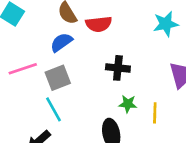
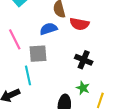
pink line: (23, 69) -> (15, 39), turned 65

